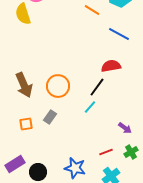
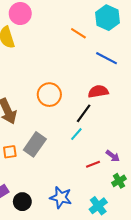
orange circle: (58, 86) -> (49, 95), moved
gray rectangle: (50, 117) -> (35, 144), size x1.6
red line: (106, 152) -> (93, 164), moved

